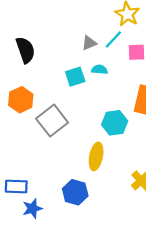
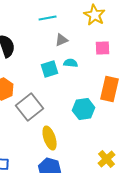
cyan line: (113, 40) -> (48, 18), moved, turned 36
yellow ellipse: (96, 156) -> (50, 138), moved, turned -30

